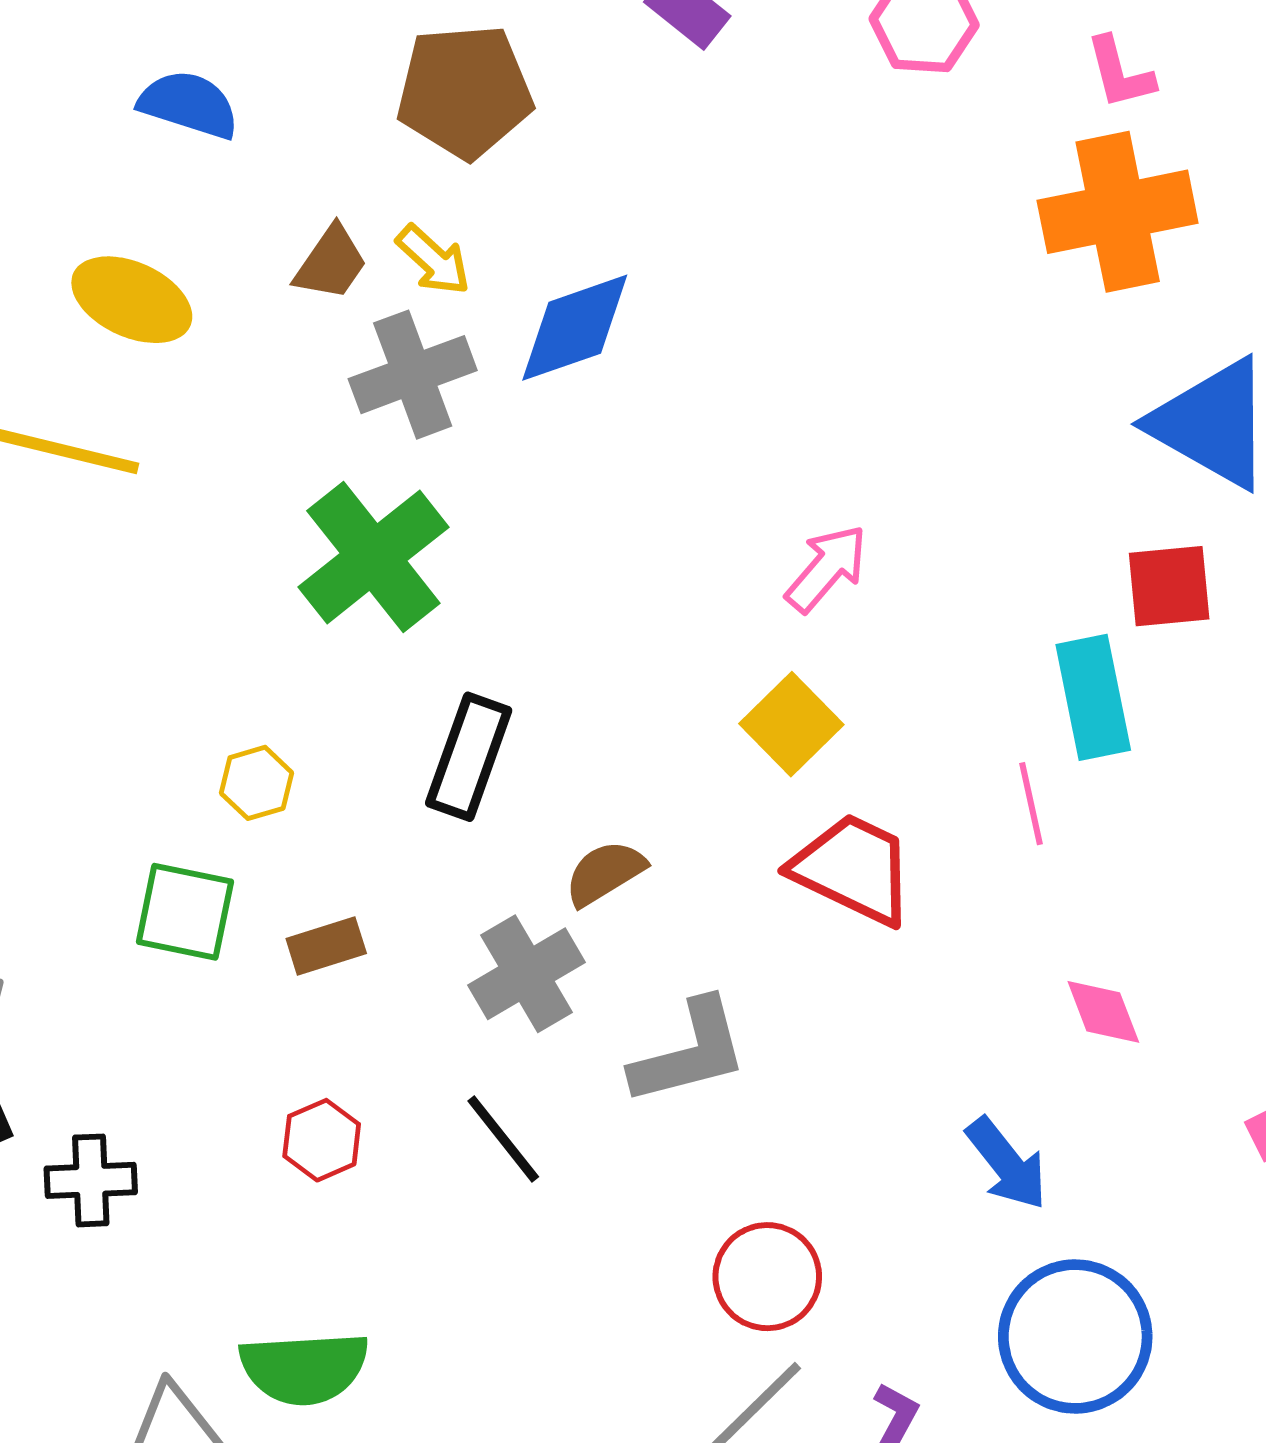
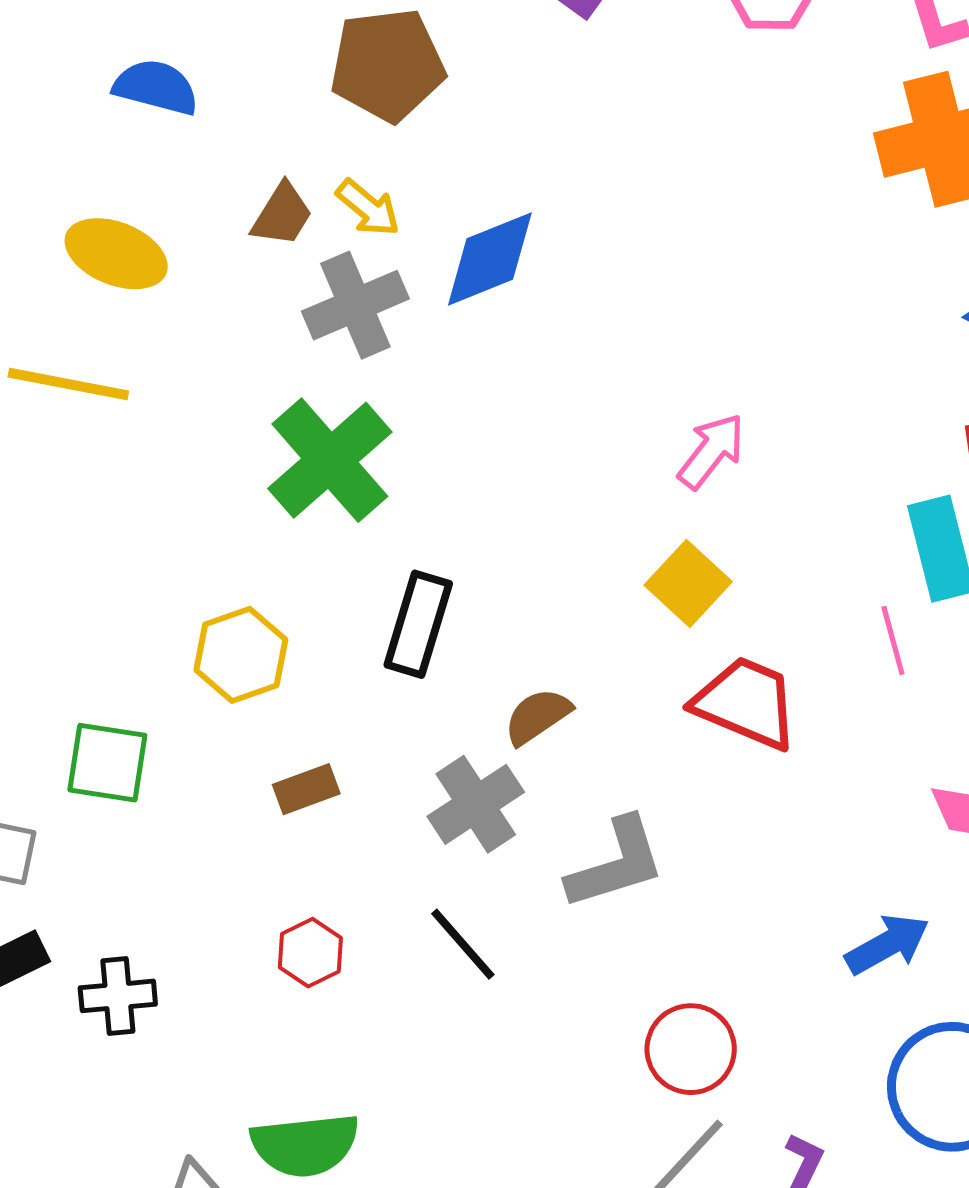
yellow hexagon: (257, 783) -> (241, 655), size x1.5
green square: (185, 912) -> (107, 763), moved
blue arrow: (1007, 1164) -> (887, 944), turned -78

